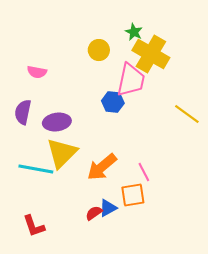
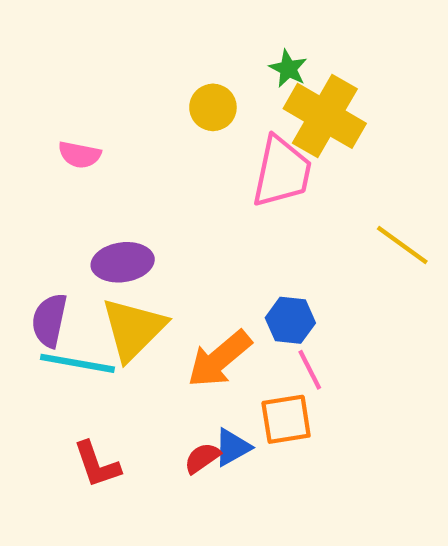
blue hexagon: (113, 102) -> (290, 320), moved
purple semicircle: (23, 112) -> (49, 320), moved
red L-shape: (34, 226) -> (97, 464), moved

